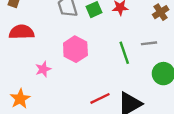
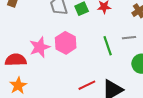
red semicircle: (22, 32) -> (16, 60), moved
pink star: (43, 69) -> (40, 47), moved, size x1.5

